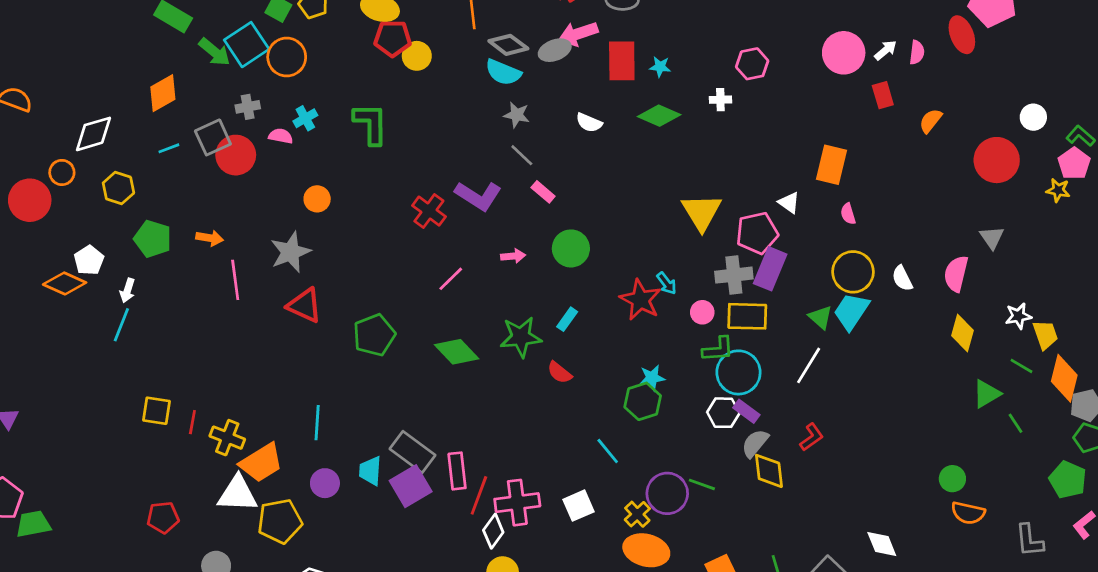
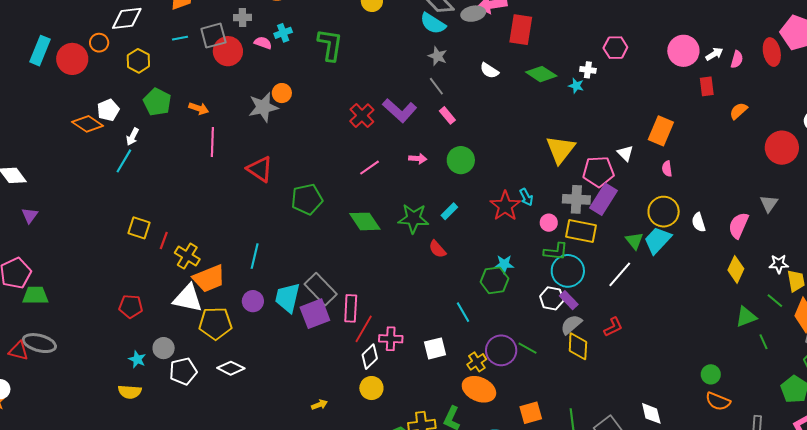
cyan star: (660, 67) -> (576, 86), moved
gray star: (290, 252) -> (263, 107), moved
cyan trapezoid: (370, 471) -> (287, 298), size x1.4
pink cross: (517, 503) -> (391, 339), size x0.7

